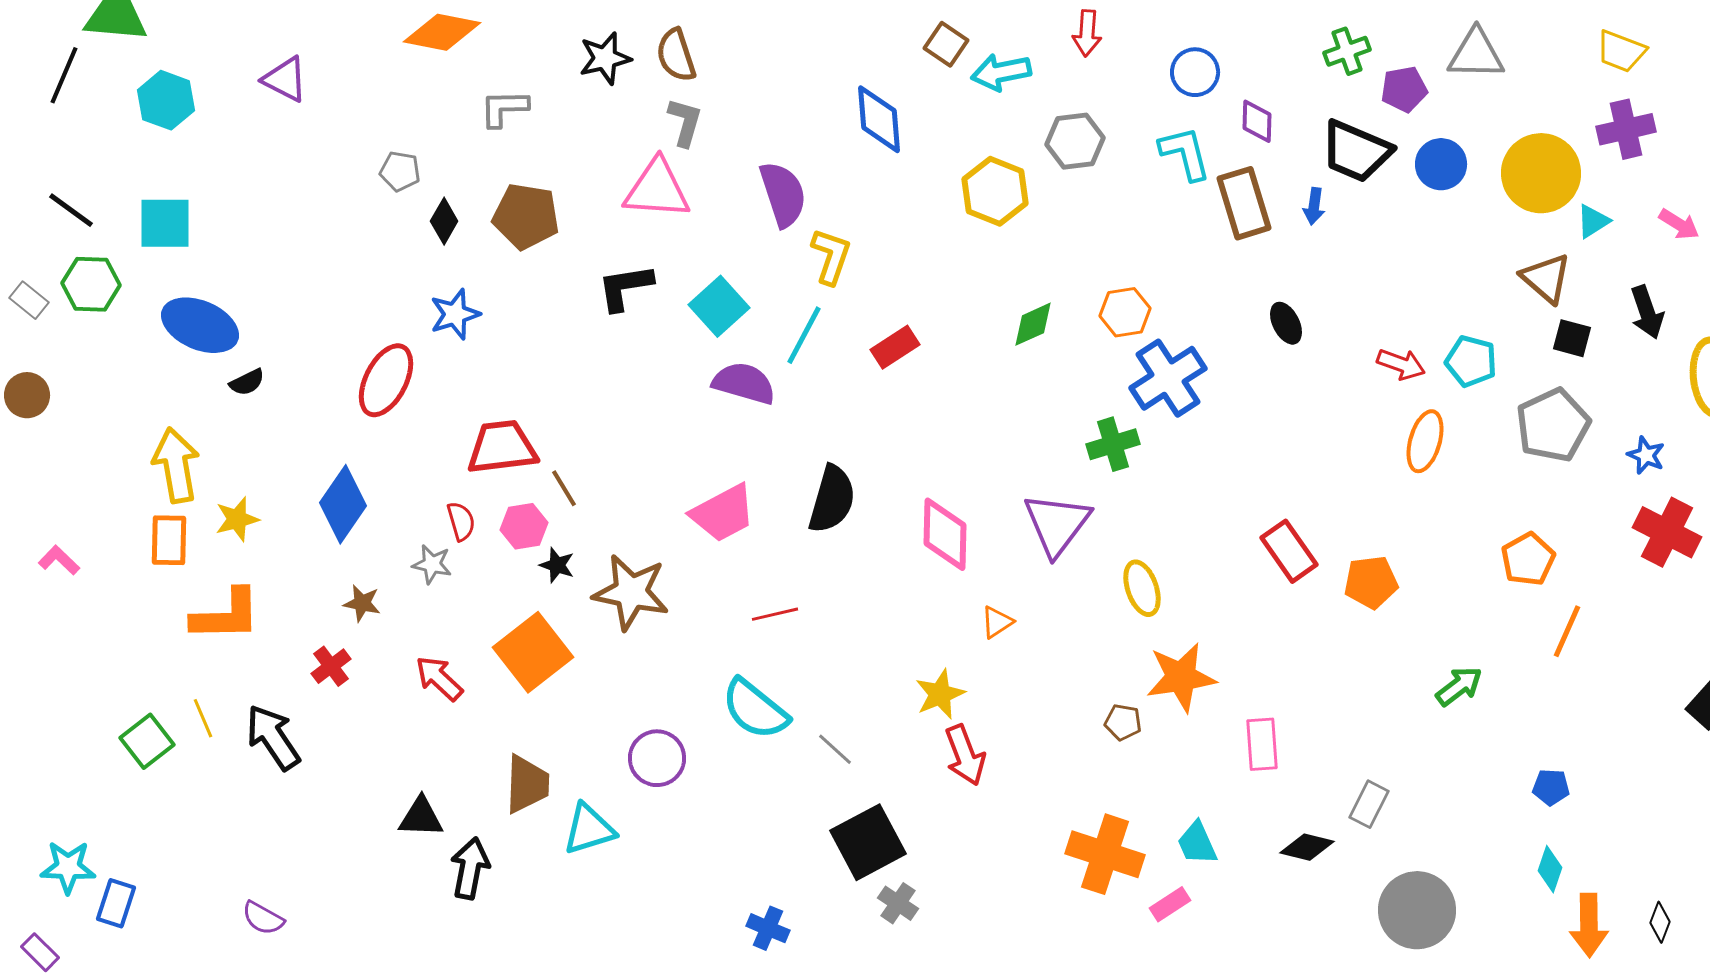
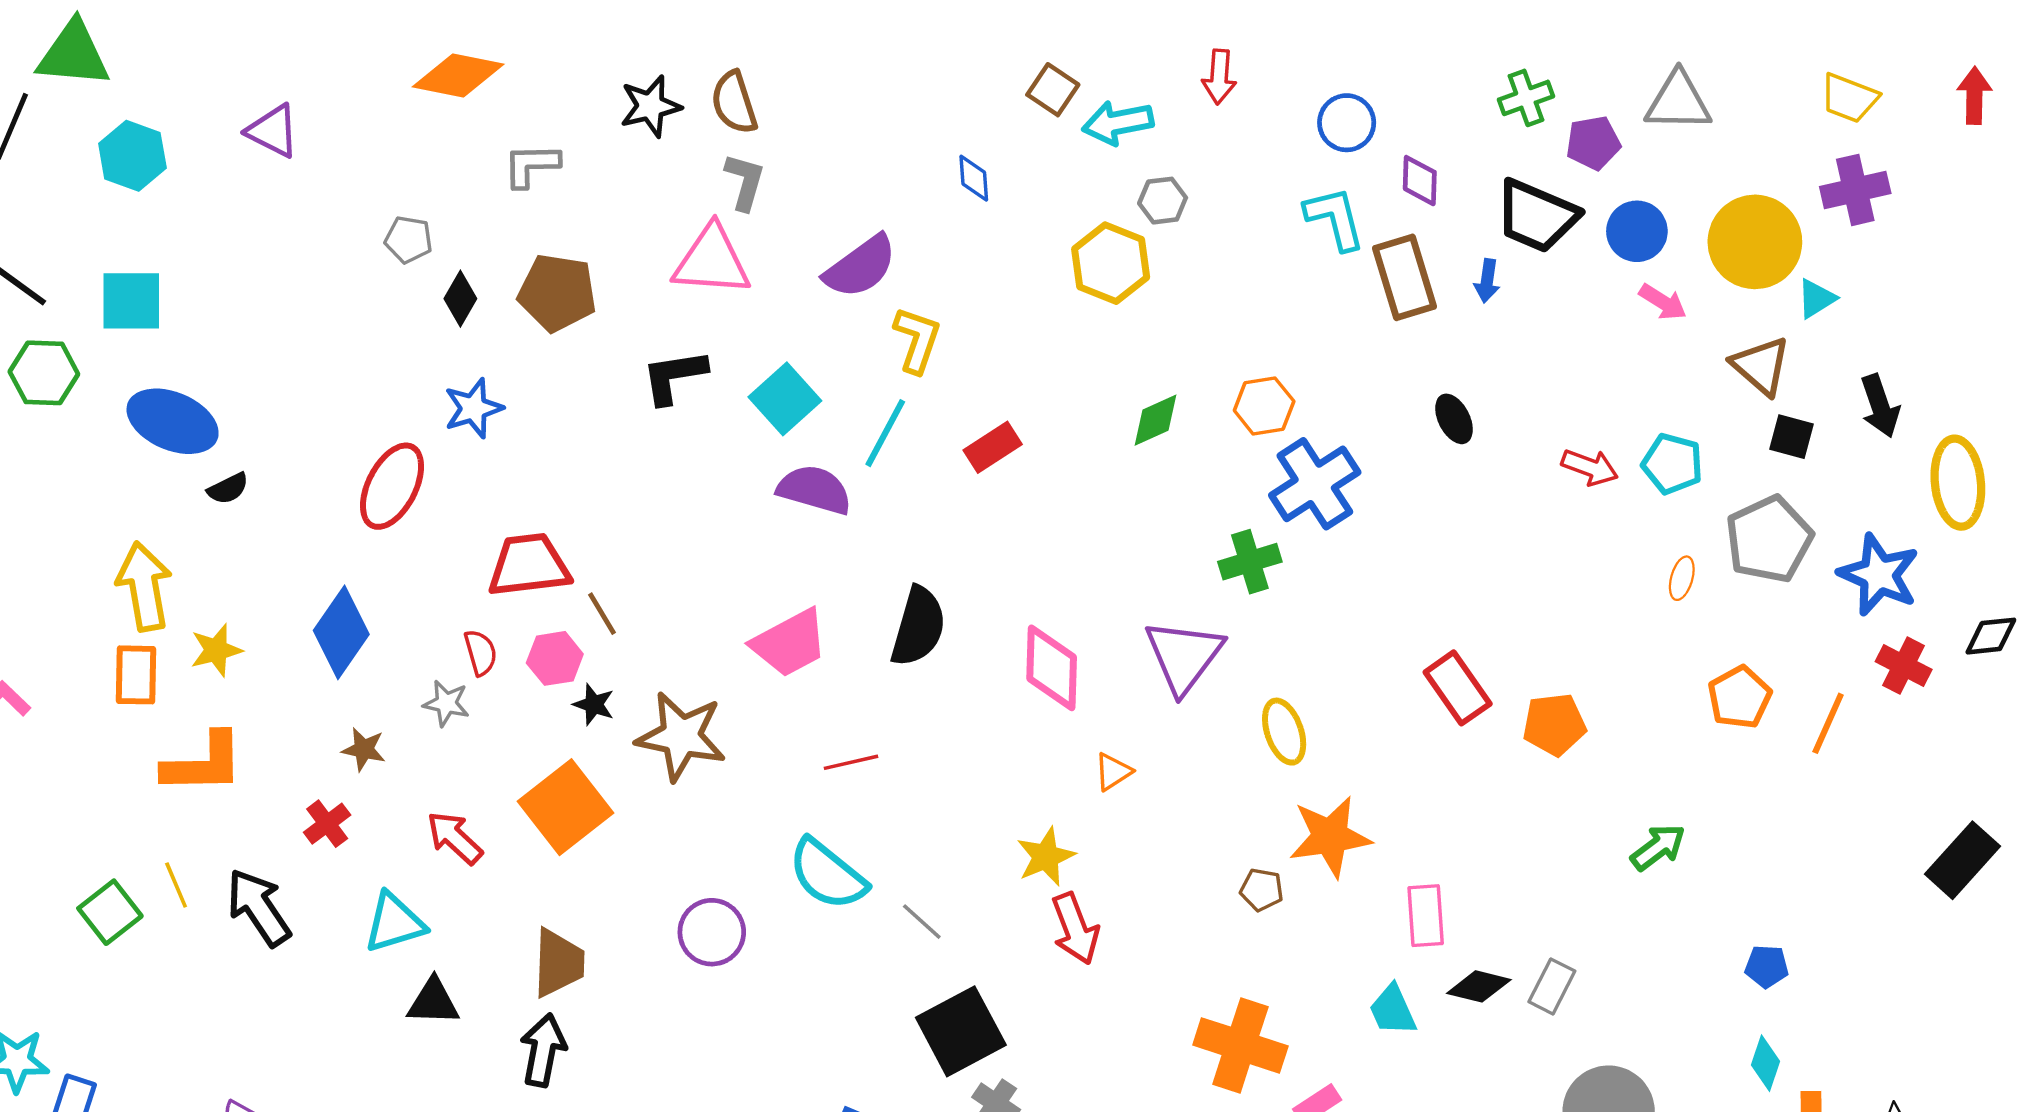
blue diamond: (879, 119) -> (974, 178), size x0.6
gray hexagon: (1075, 141) -> (1163, 201), moved, size x0.7
purple semicircle: (783, 194) -> (860, 267), turned 72
pink arrow: (1679, 224) -> (1663, 302), moved
orange ellipse: (1425, 441) -> (1682, 578), moved, size x0.6
blue star: (1646, 455) -> (1879, 575), size x1.8
red cross: (1667, 532) -> (1904, 666), size x0.7
orange line: (1567, 631) -> (1828, 723), moved
cyan triangle: (589, 829) -> (394, 923), moved
cyan trapezoid: (1197, 843) -> (1393, 1010), moved
black diamond: (1307, 847) -> (1479, 986), moved
black arrow: (470, 868) -> (543, 1050), moved

